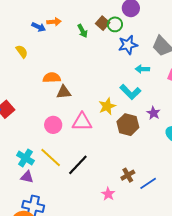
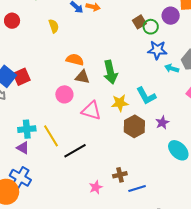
green arrow: (83, 31) -> (110, 72), moved, size x1.6
cyan arrow: (142, 69) -> (172, 68), moved
pink circle: (53, 125) -> (64, 94), moved
cyan cross: (25, 158) -> (27, 129), turned 36

